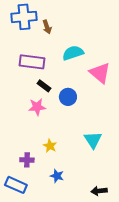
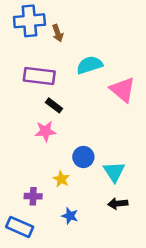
blue circle: (68, 97) -> (83, 157), moved
black arrow: (99, 191) -> (118, 204), moved

